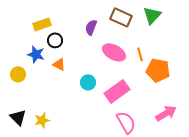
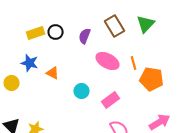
brown rectangle: (121, 17) -> (115, 26), turned 35
black circle: (55, 40) -> (56, 32), moved
pink rectangle: (117, 91) -> (111, 100), size x0.7

